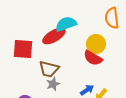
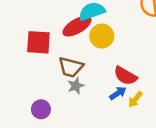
yellow circle: (96, 44) -> (102, 36), moved
red semicircle: (93, 58) -> (125, 76), moved

